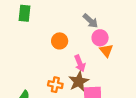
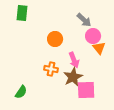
orange cross: (55, 85) -> (51, 69), moved

